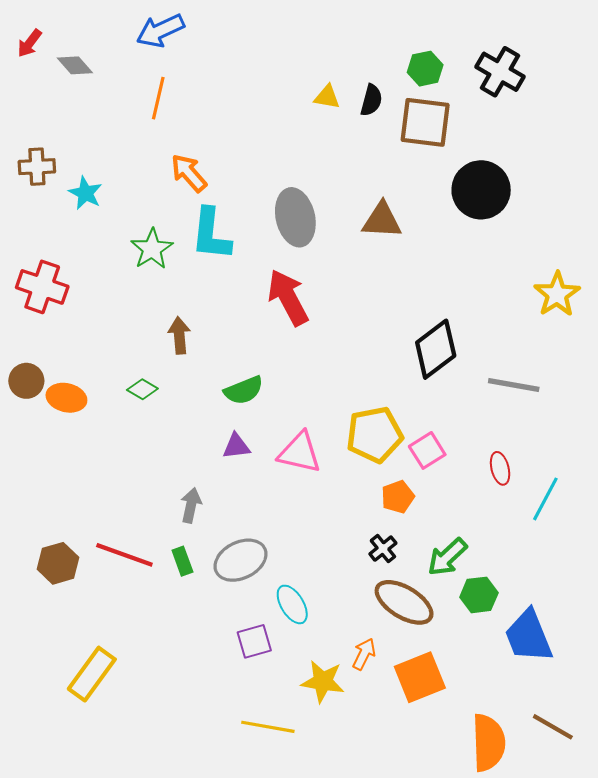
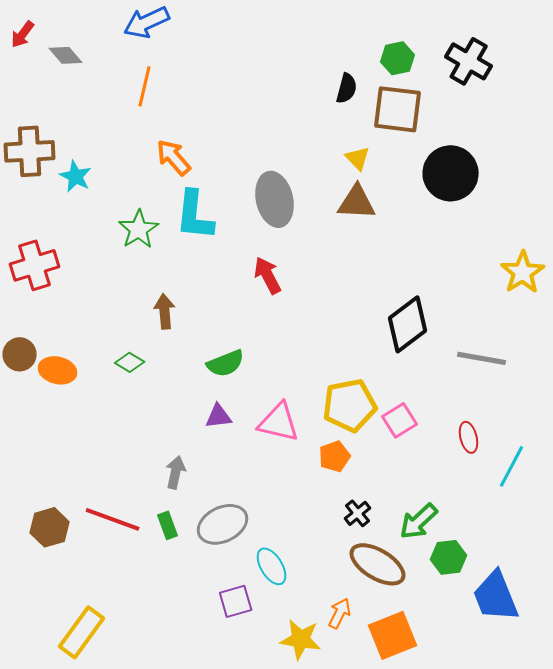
yellow triangle: (327, 97) -> (358, 158), moved, turned 36
brown cross: (37, 167) -> (30, 151), size x1.4
red cross: (42, 287) -> (35, 265), turned -36
red arrow: (288, 297) -> (268, 275), size x0.7
orange pentagon: (398, 497) -> (335, 456), moved

